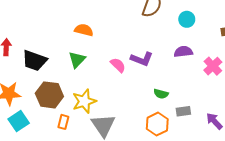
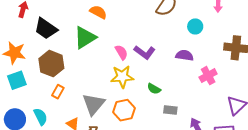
green triangle: (77, 60) -> (85, 38), size x1.4
yellow star: (84, 101) -> (122, 77), moved
orange hexagon: (157, 124) -> (124, 110), moved

